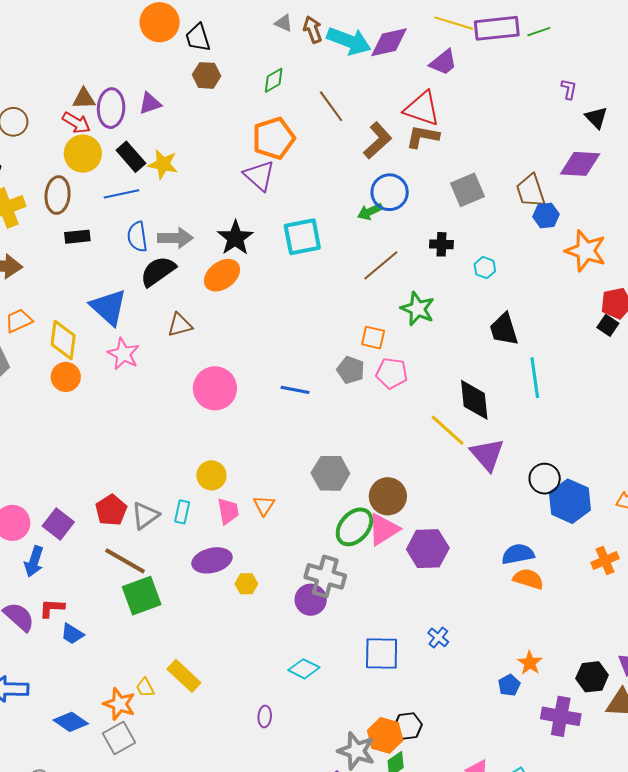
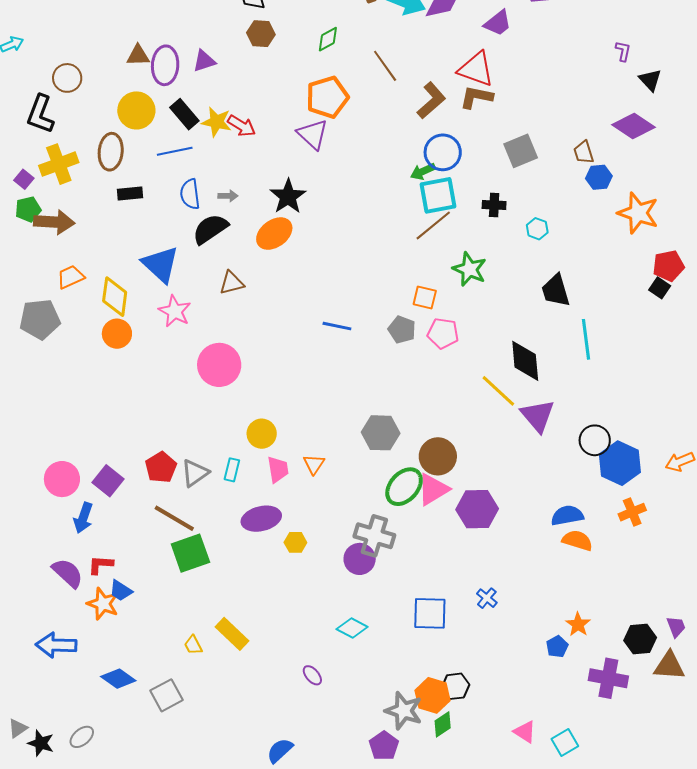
red arrow: (76, 123) -> (242, 126), moved
purple diamond: (580, 164) -> (634, 126), turned 30
brown trapezoid: (531, 191) -> (584, 152), size x0.7
cyan square: (302, 237) -> (438, 195), moved
gray arrow: (175, 238) -> (228, 196), size x0.6
pink circle: (215, 388) -> (219, 365), moved
blue line: (295, 390) -> (337, 326), moved
orange cross: (605, 561) -> (632, 512), moved
orange star: (119, 704) -> (103, 604), moved
purple ellipse: (265, 716) -> (312, 675), turned -45

